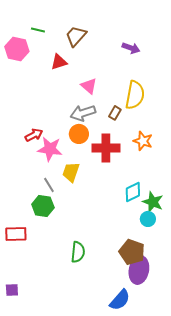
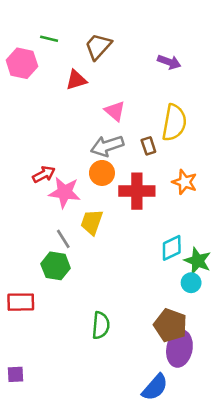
brown rectangle: (115, 113) -> (148, 146), turned -48

